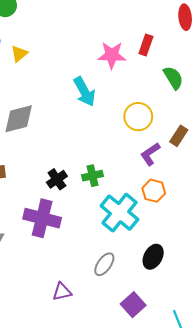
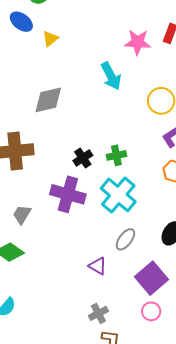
cyan cross: (119, 213) -> (118, 195), moved
purple triangle: (62, 292) -> (98, 266), moved, turned 42
purple square: (133, 305) -> (152, 278), size x1.4

